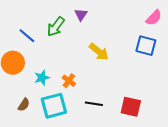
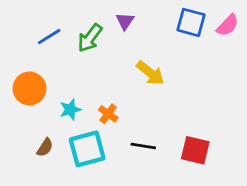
blue line: (27, 36) -> (49, 37), moved, turned -72
blue square: (146, 46) -> (191, 22), moved

